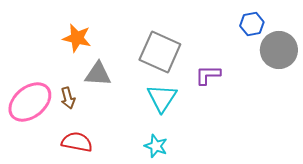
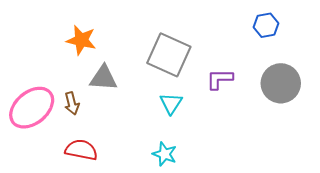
gray circle: (279, 50) -> (281, 83), moved
cyan triangle: (162, 98) -> (171, 103), size x0.7

